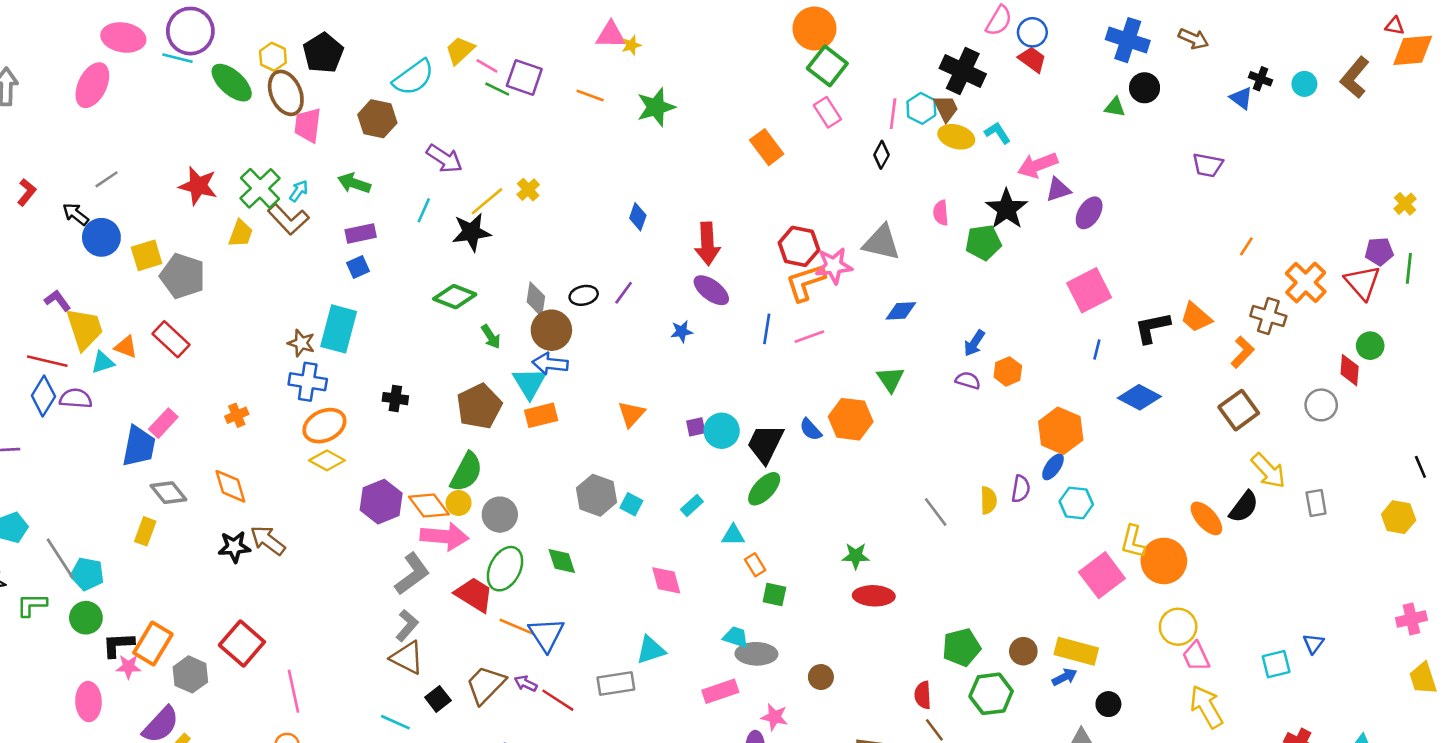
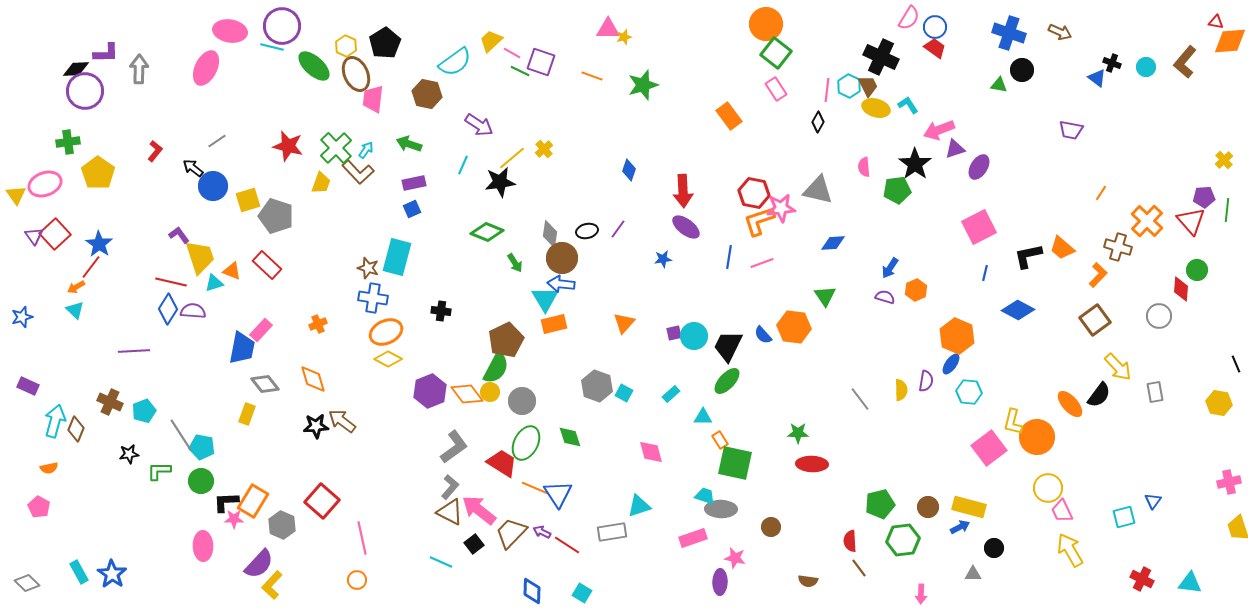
brown pentagon: (479, 406) -> (506, 340), moved
pink arrow: (444, 536) -> (479, 510), moved, turned -147
green square: (774, 595) -> (735, 463), size x1.8

